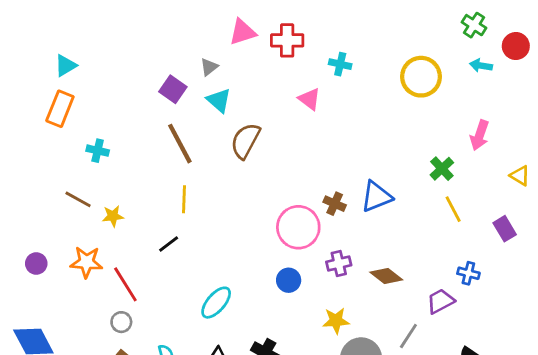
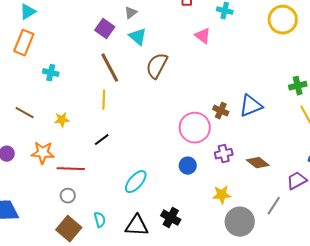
green cross: (442, 169) -> (298, 86), turned 30
brown line: (78, 199) -> (25, 113), moved
yellow line: (184, 199) -> (104, 100), moved
red line: (125, 284) -> (71, 169), turned -56

